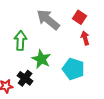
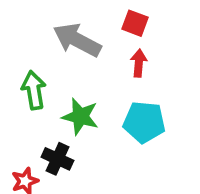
red arrow: (85, 38) -> (139, 63), moved, turned 32

